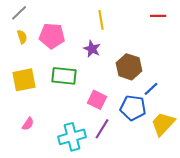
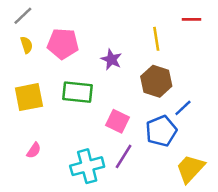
yellow line: (101, 20) -> (156, 39), moved
blue pentagon: (133, 108) -> (161, 131), turned -30
yellow trapezoid: (163, 124) -> (190, 169), moved

